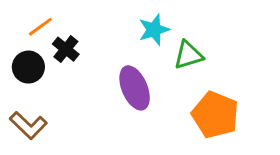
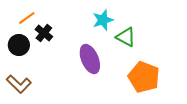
green triangle: (188, 55) -> (126, 37), turned 45

